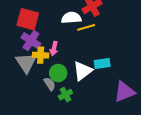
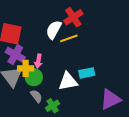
white semicircle: (71, 18) -> (54, 30), turned -54
white triangle: (83, 71) -> (68, 81), turned 30
green circle: (58, 73) -> (34, 77), moved

